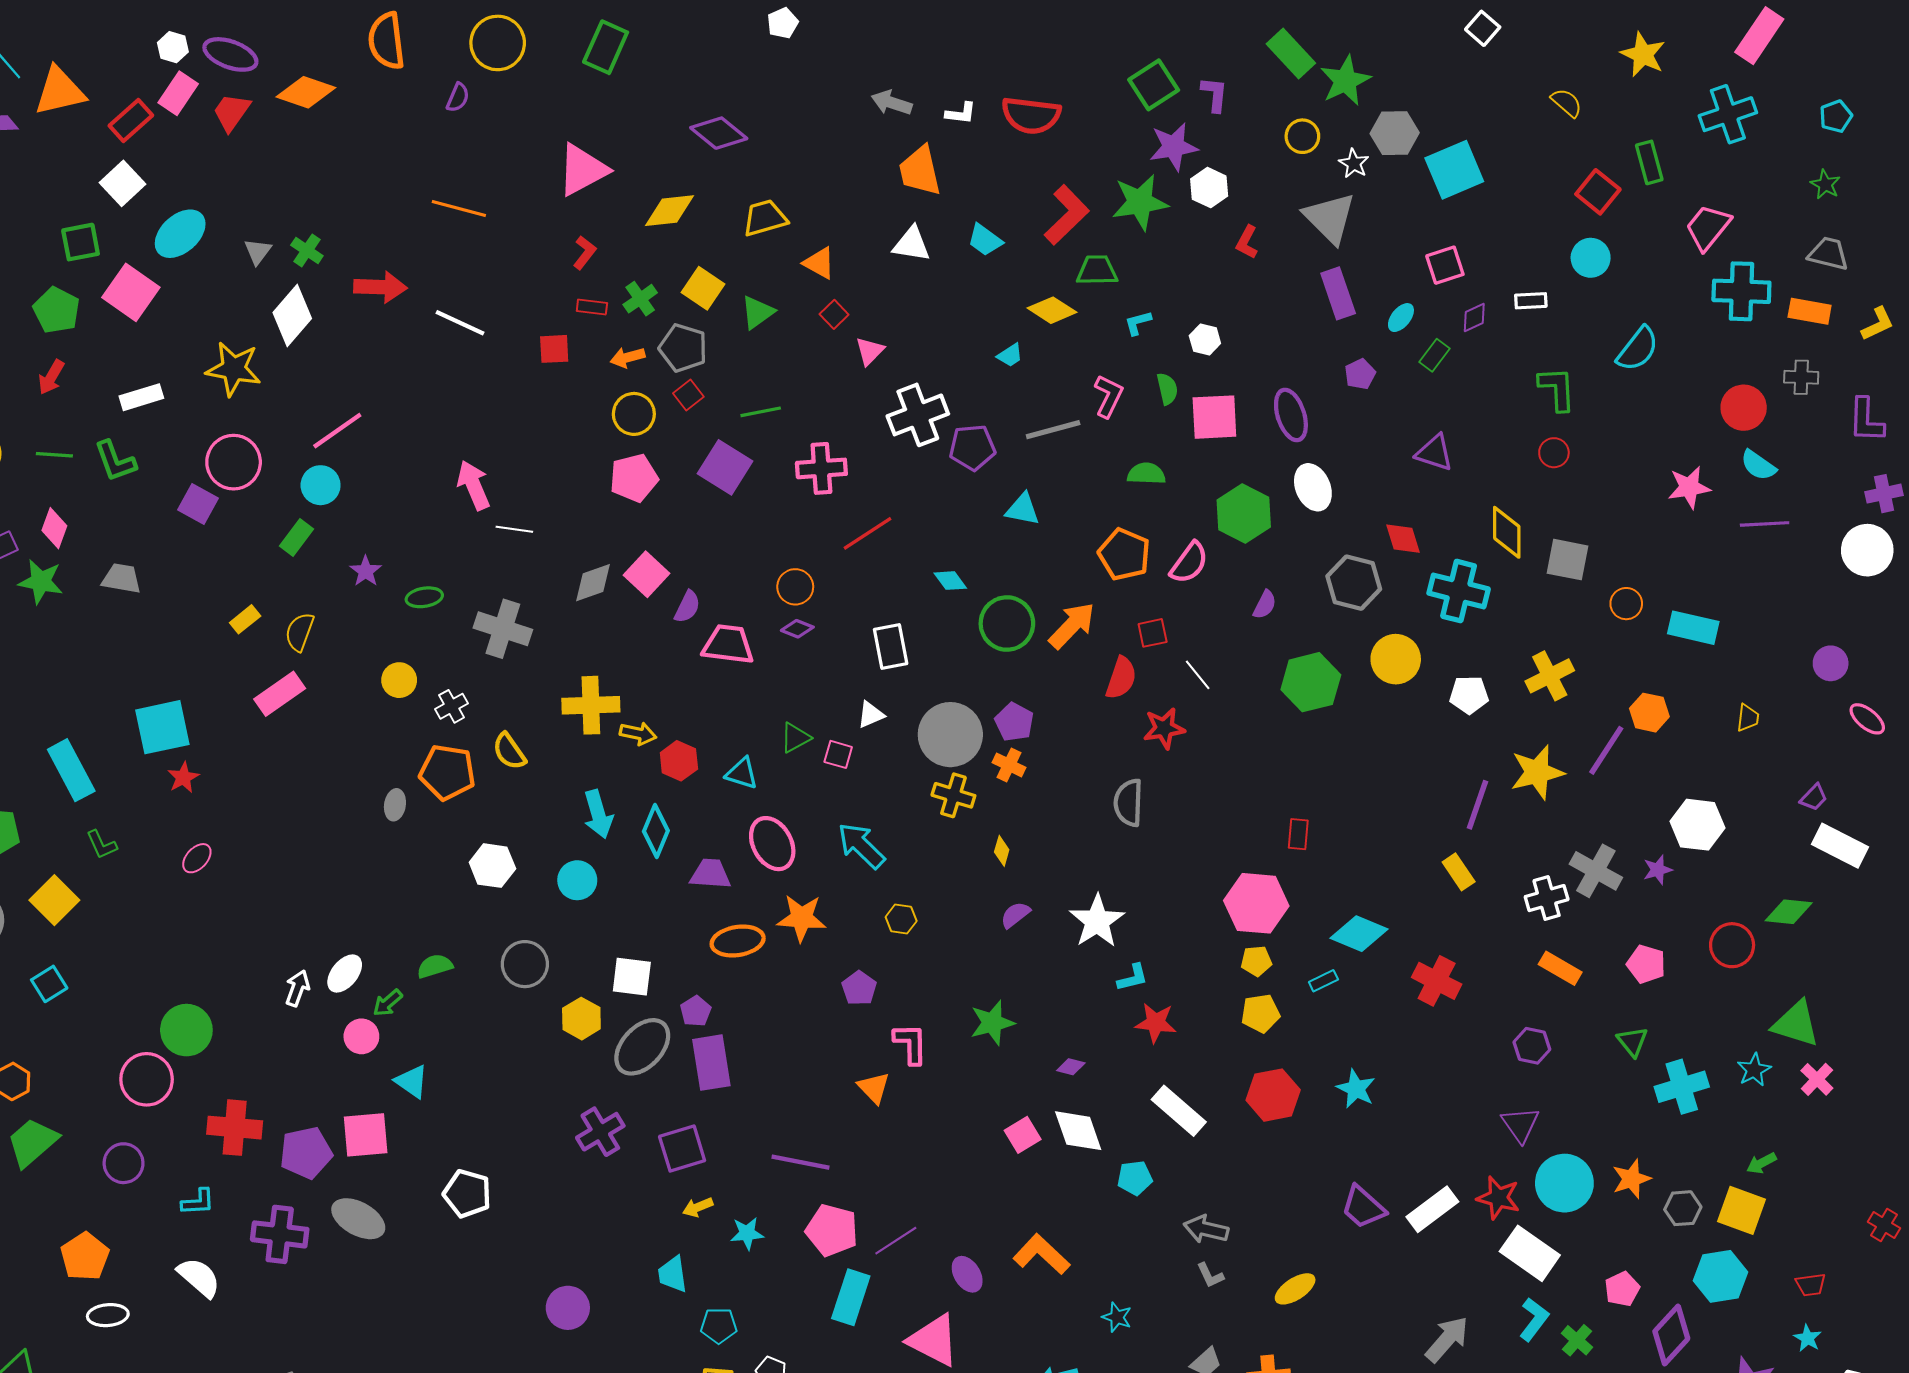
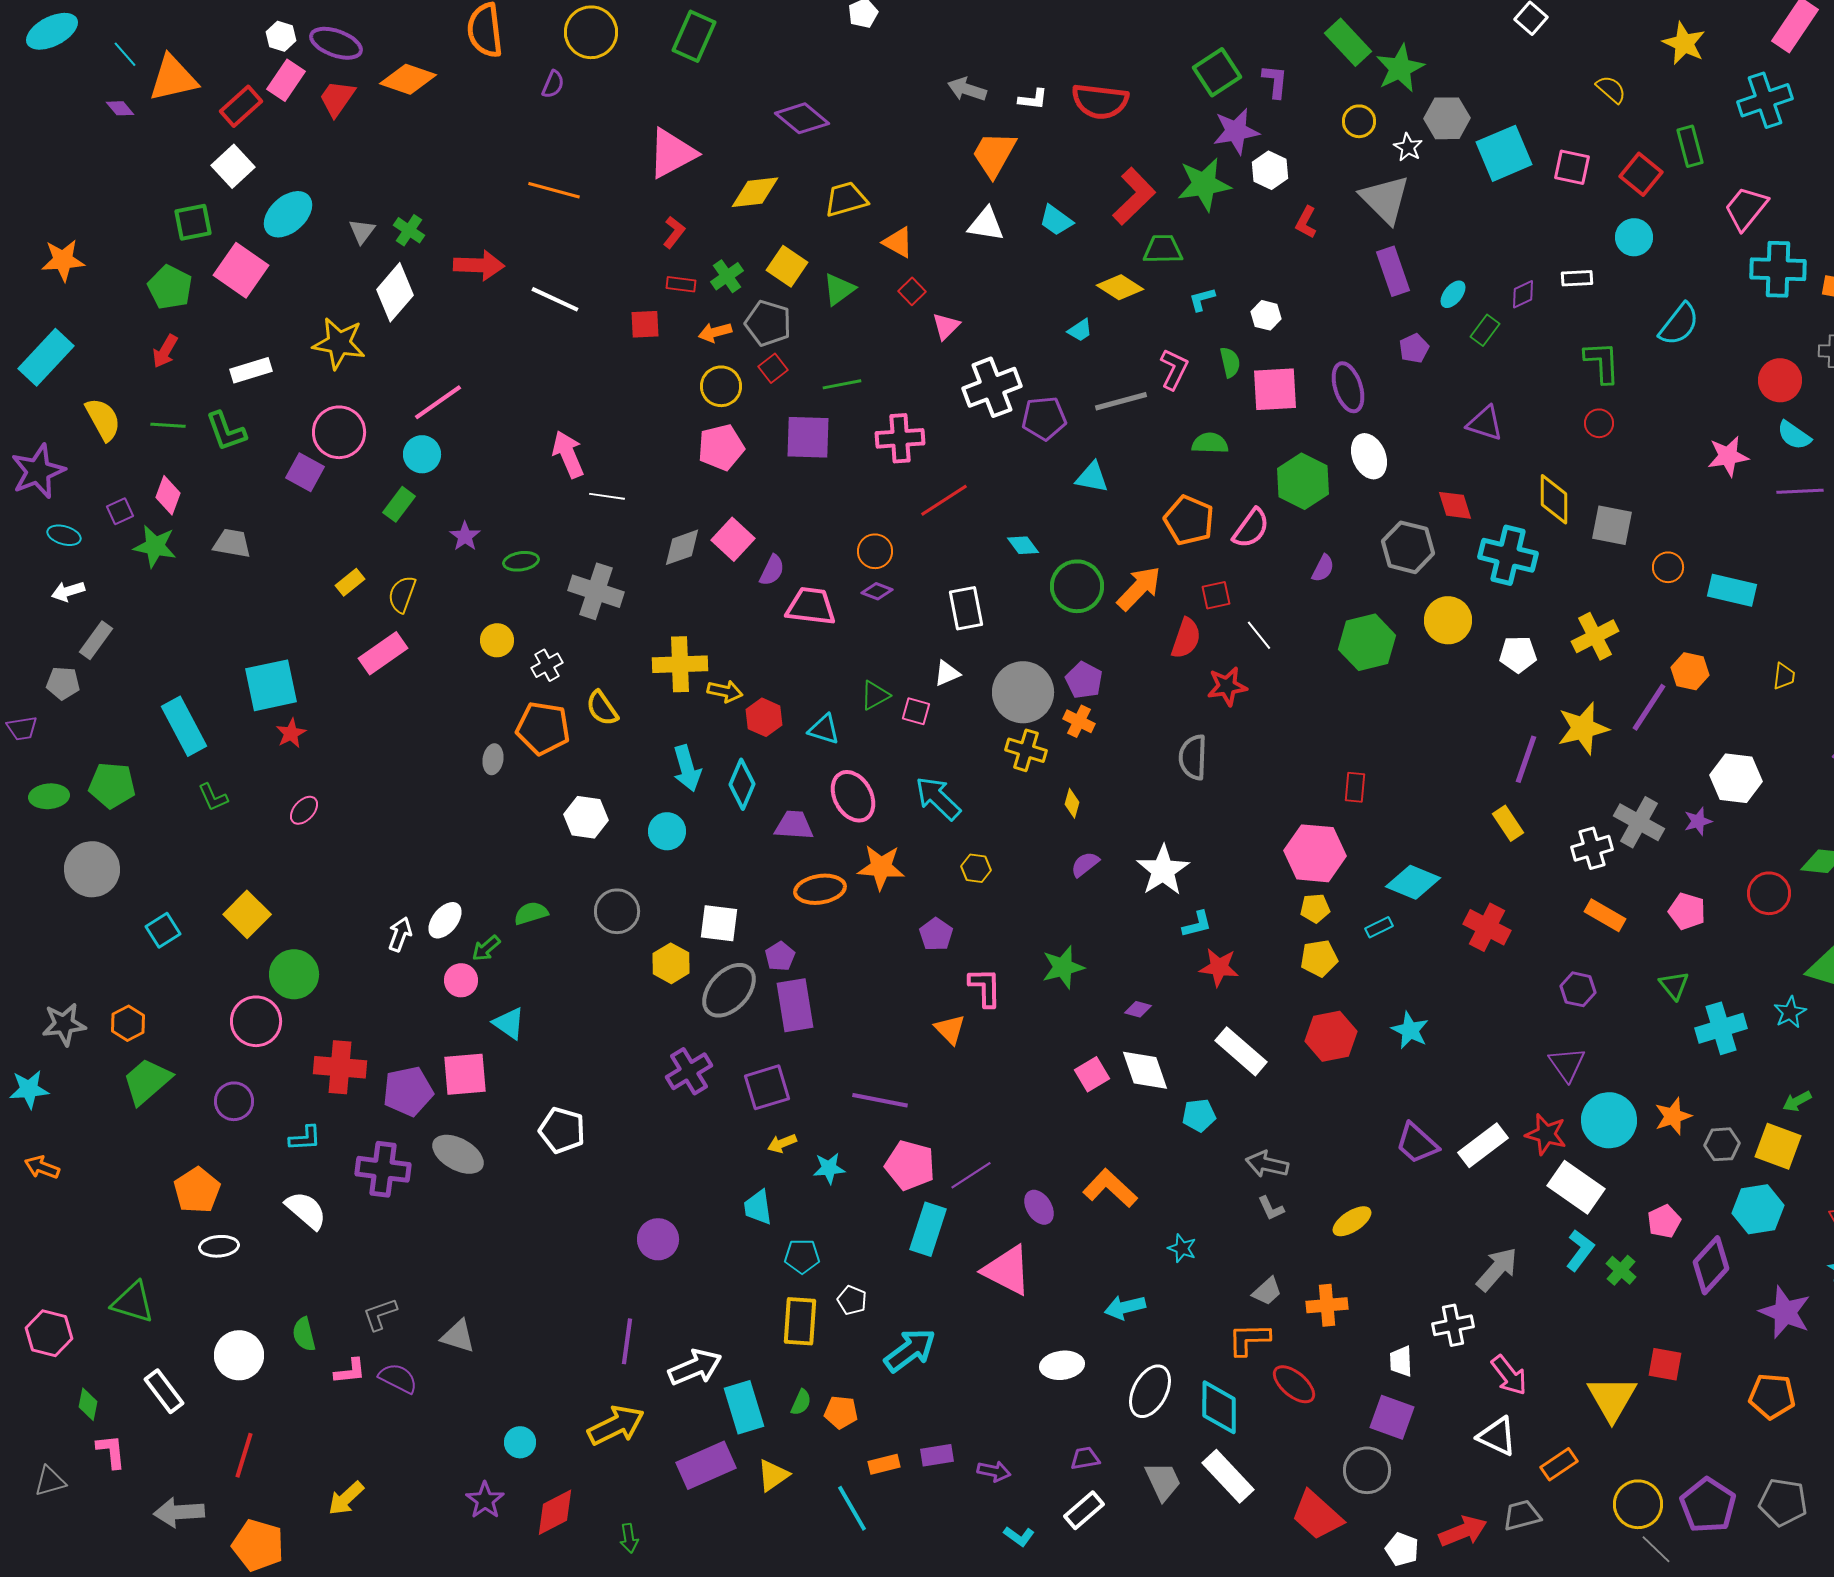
orange trapezoid: (920, 171) -> (994, 154), turned 42
pink square: (1445, 265) -> (1572, 167), moved, turned 30
purple square: (725, 467) -> (808, 437), turned -30
yellow square: (54, 900) -> (247, 914), moved

